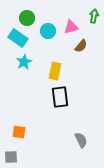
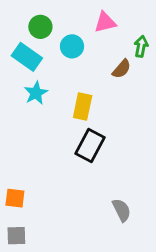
green arrow: (94, 16) -> (141, 46), moved
pink triangle: (71, 27) -> (105, 22), moved
black rectangle: (60, 97) -> (90, 146), turned 35
orange square: (19, 132) -> (15, 198), moved

